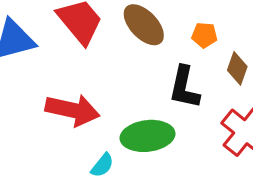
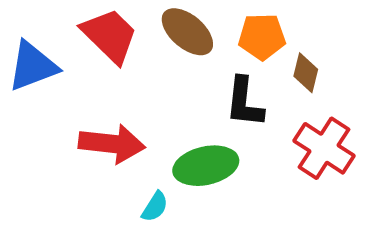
orange pentagon: (204, 35) -> (262, 37), size x1.5

